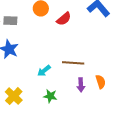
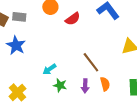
brown line: (73, 63) -> (91, 62), moved, turned 45
green star: (50, 96) -> (60, 85), moved

